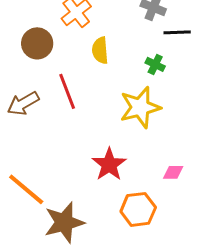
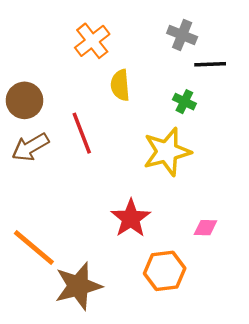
brown circle: (37, 43) -> (25, 100), moved

